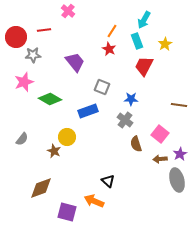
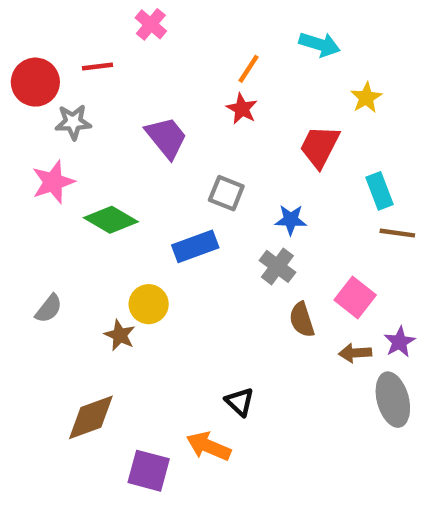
cyan arrow: (144, 20) -> (320, 44), turned -102
cyan rectangle: (137, 41) -> (380, 191), moved

